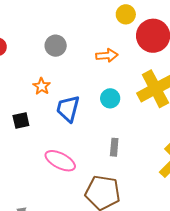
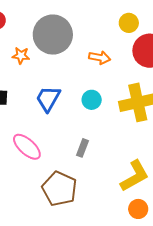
gray circle: (56, 46) -> (53, 35), size x1.8
orange star: (42, 86) -> (21, 56), moved, turned 30

